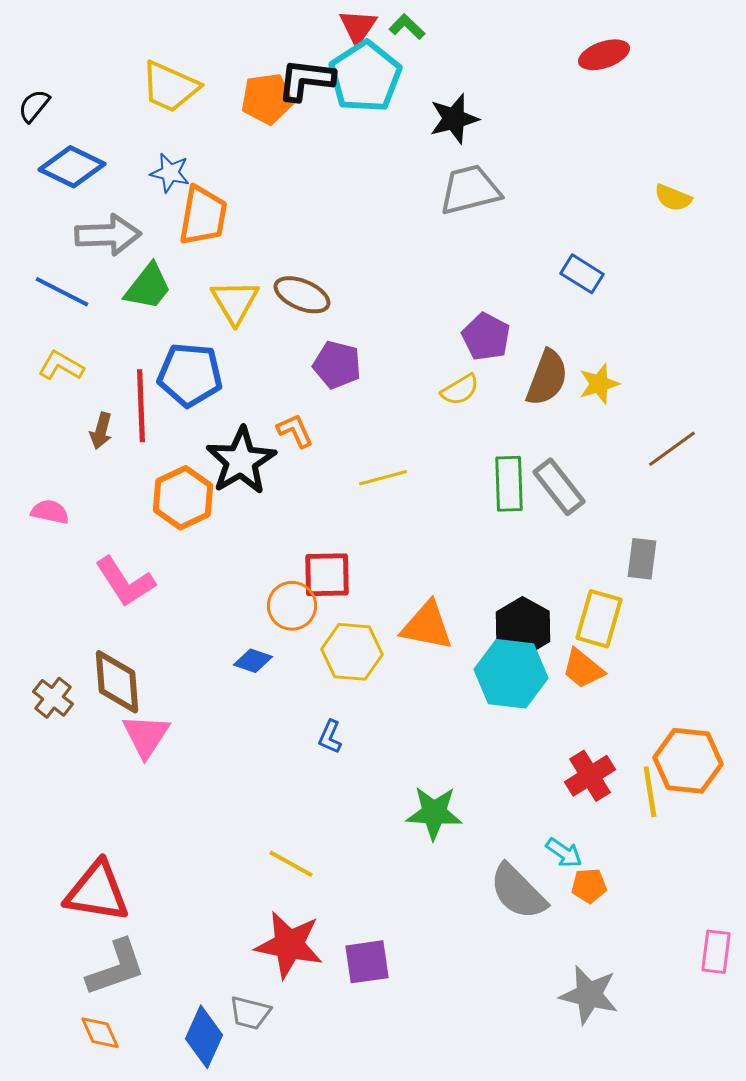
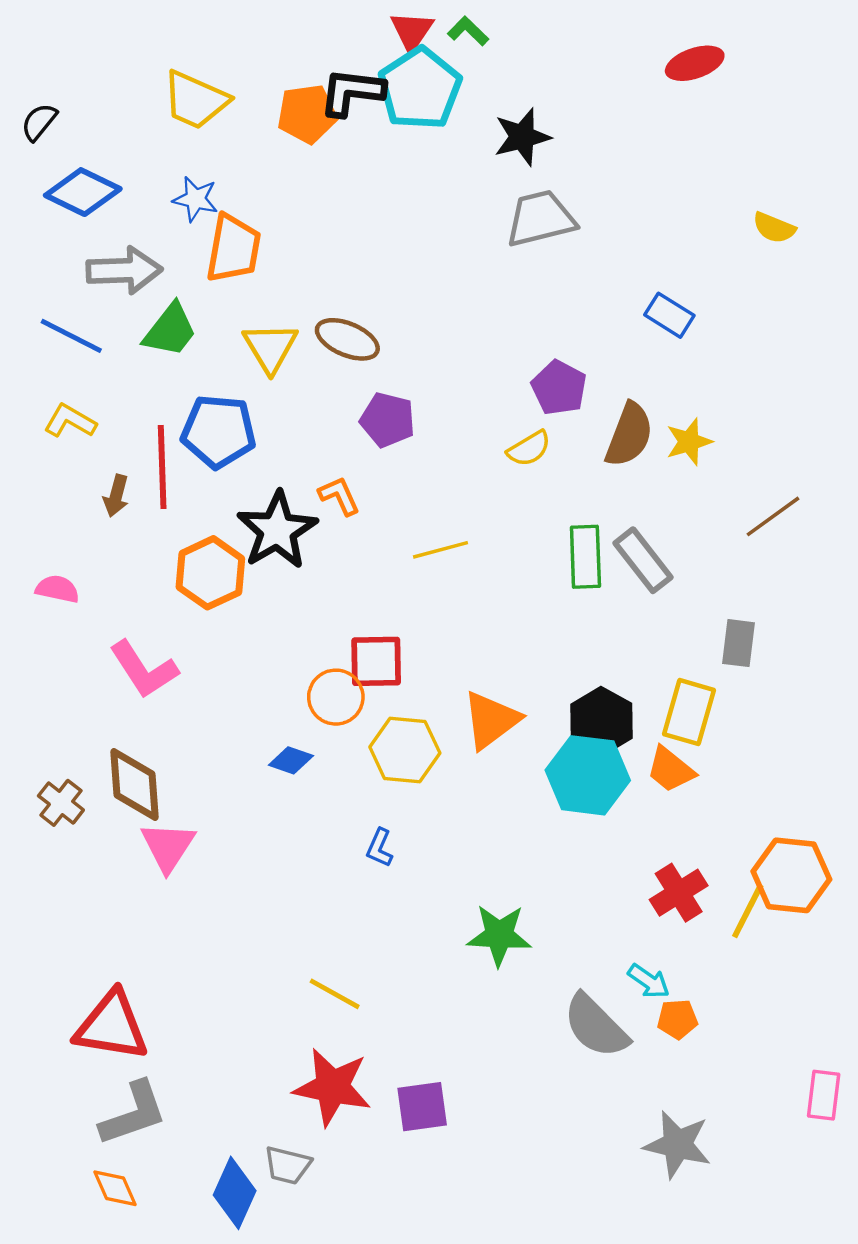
orange triangle: (427, 626) -> (491, 720), turned -48
yellow line: (650, 792) -> (748, 911), turned 36

